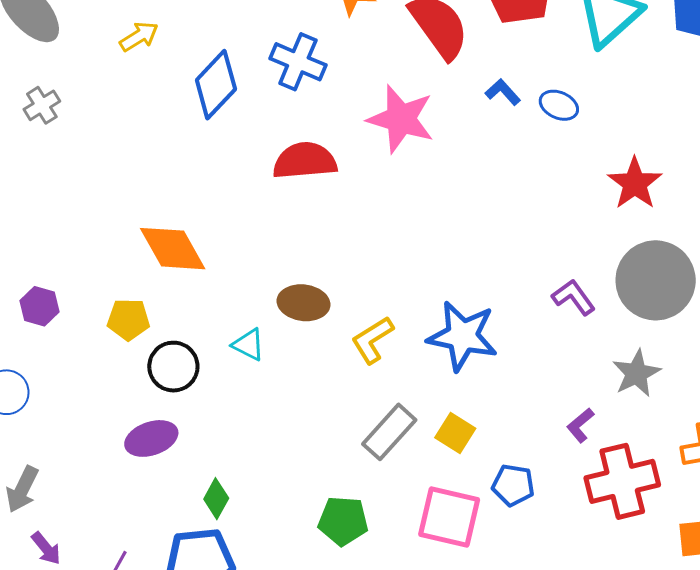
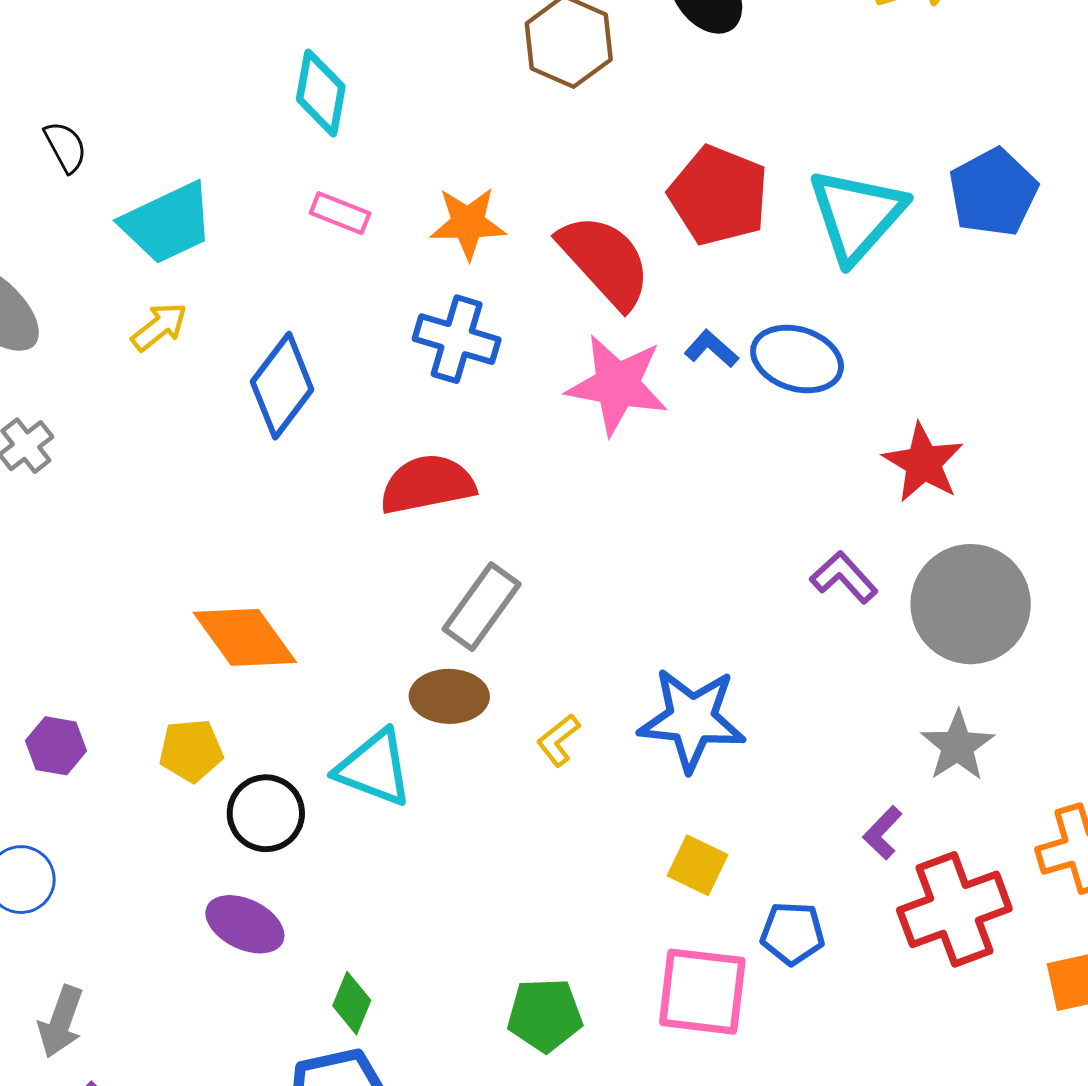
blue cross: (298, 62) -> (457, 339), moved
blue ellipse: (559, 105) -> (797, 359), size x1.5
pink star: (401, 119) -> (617, 385), moved
purple L-shape: (574, 297) -> (844, 577), moved
yellow L-shape: (372, 340) -> (558, 740), size x0.7
cyan triangle: (248, 345) -> (374, 768), size x1.6
gray rectangle: (389, 432) -> (482, 607), moved
purple ellipse: (151, 438) -> (245, 924), turned 51

